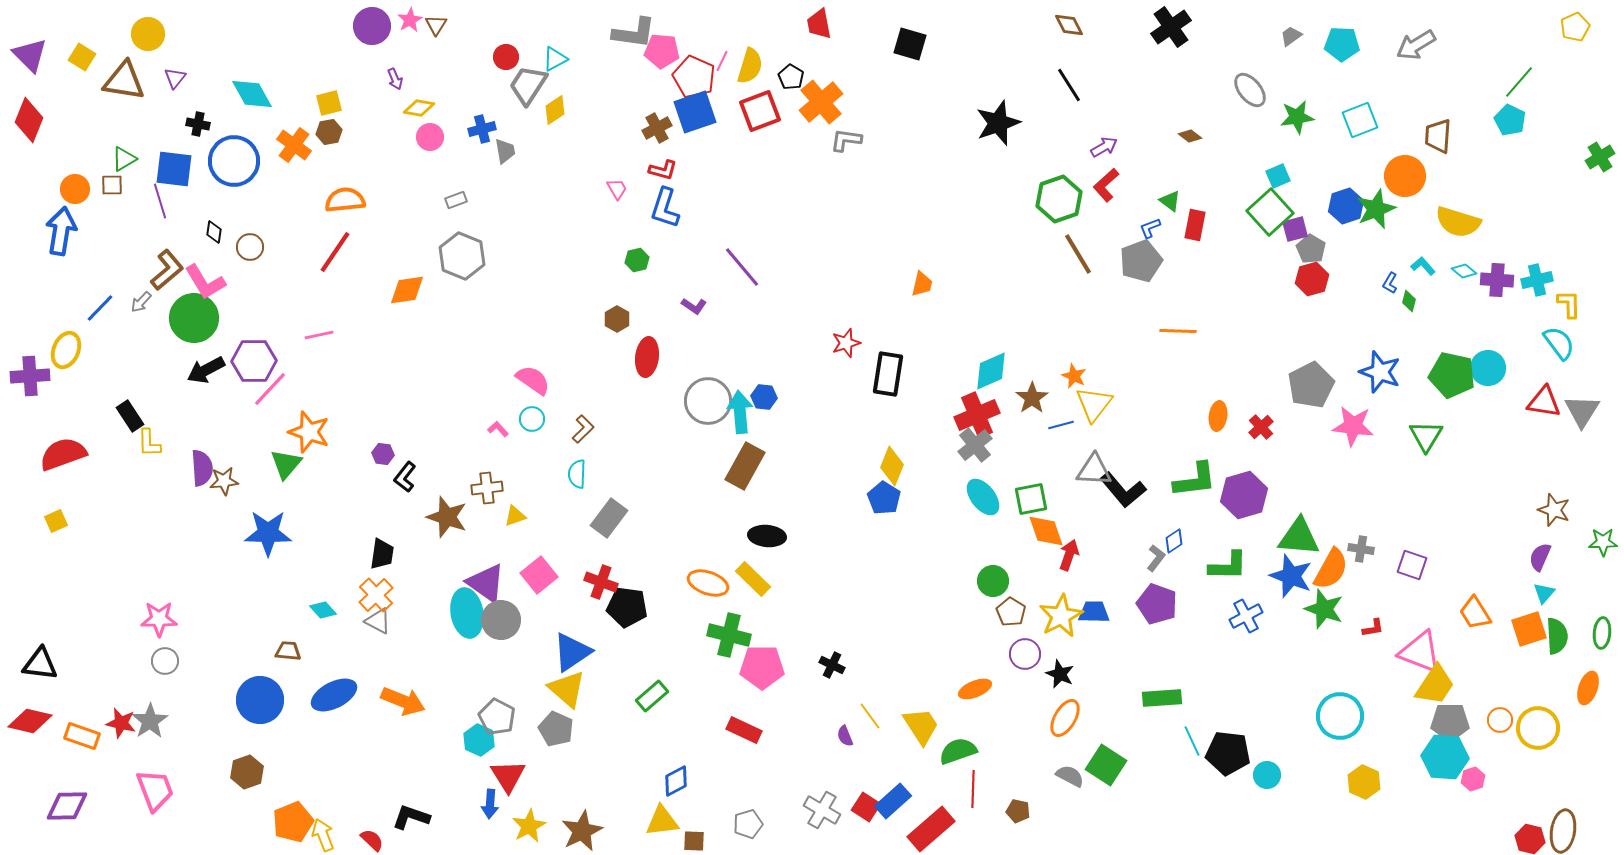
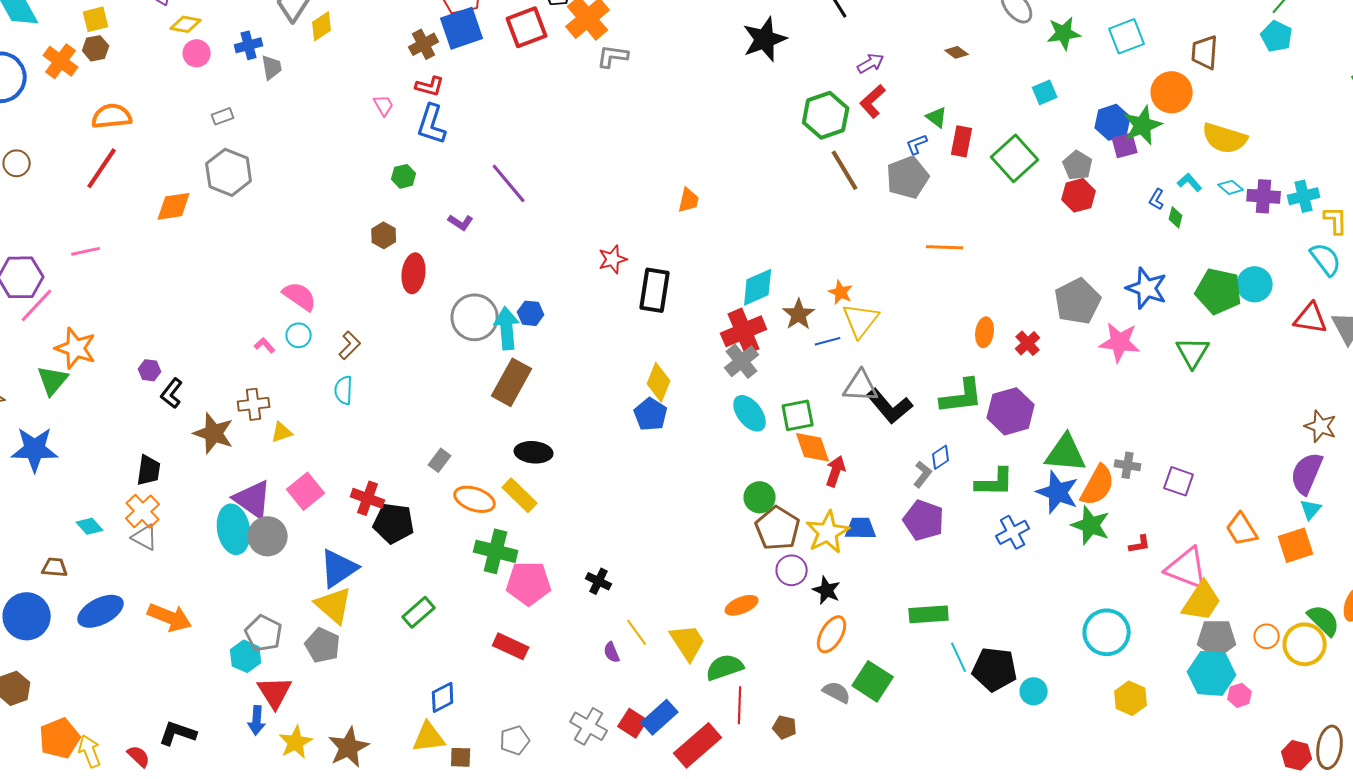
green square: (1270, 212) -> (1015, 158), moved
purple square: (1295, 229) -> (1125, 145), moved
gray rectangle: (609, 518) -> (440, 460), moved, size x0.6
purple semicircle: (1540, 557) -> (1307, 473), size x1.5
brown pentagon: (1011, 612) -> (778, 528), size x1.5
green semicircle: (1557, 636) -> (1324, 620), moved, turned -42

